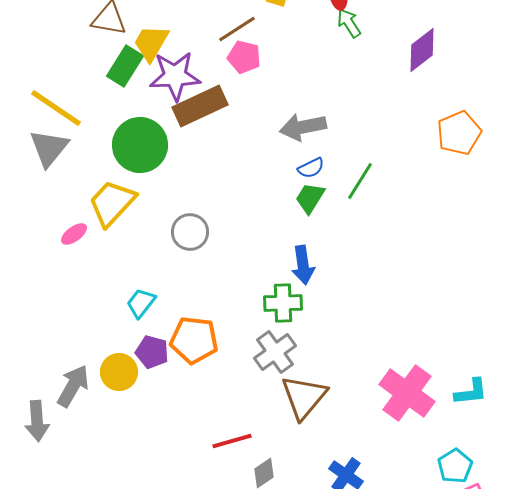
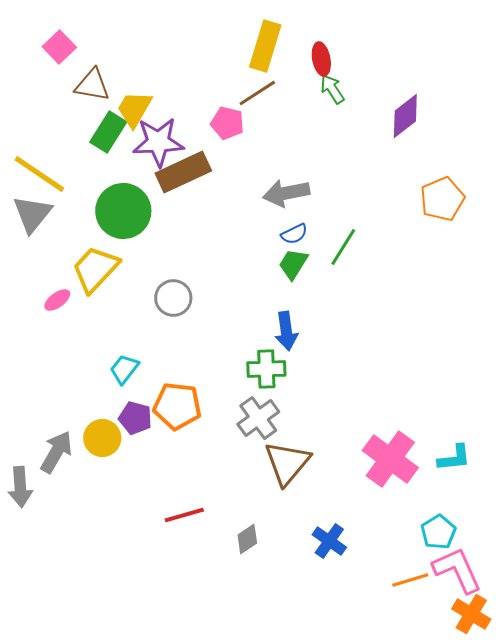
brown line: (237, 29) -> (257, 93), moved
red line: (232, 441) -> (184, 515), moved

